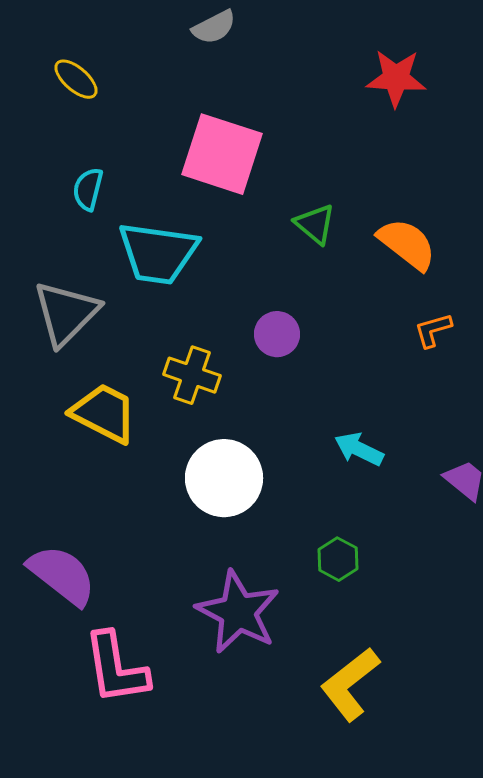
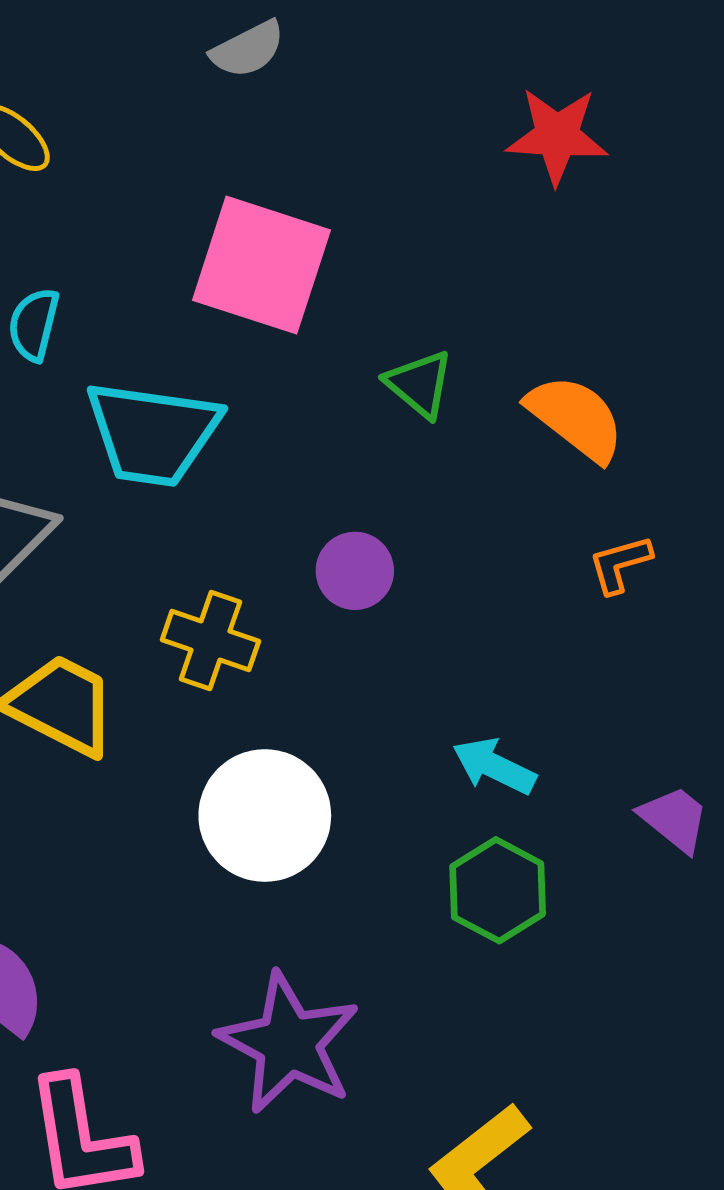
green hexagon: (338, 559) -> (498, 890), moved, size x1.4

